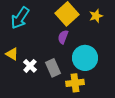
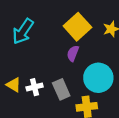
yellow triangle: (12, 54) -> (14, 85), moved
white cross: (30, 66) -> (35, 87), turned 32

